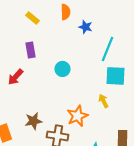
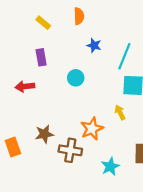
blue star: (85, 27) -> (94, 45), moved
red arrow: (15, 77) -> (25, 86), turned 42

